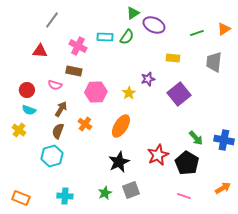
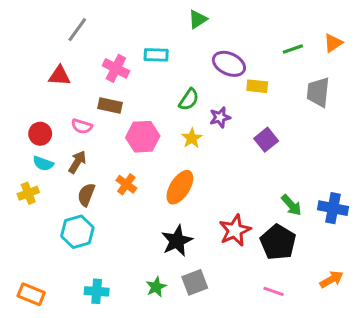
purple ellipse: (154, 25) -> (229, 64), moved
green semicircle: (127, 37) -> (189, 100), moved
purple square: (179, 94) -> (266, 140), size x0.7
brown arrow: (61, 109) -> (77, 162), moved
yellow cross: (19, 130) -> (28, 193), turned 32

